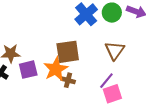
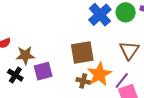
orange star: (56, 69) -> (99, 74), moved

